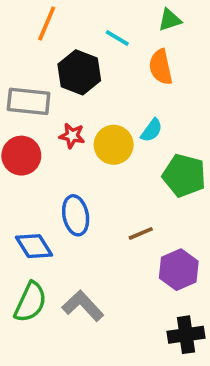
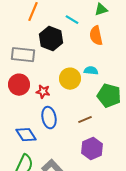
cyan semicircle: (152, 130) -> (91, 71), turned -120
red star: (72, 136) -> (43, 92), moved
brown line: (141, 233) -> (85, 120), moved
purple hexagon: (179, 270) -> (92, 149), moved

